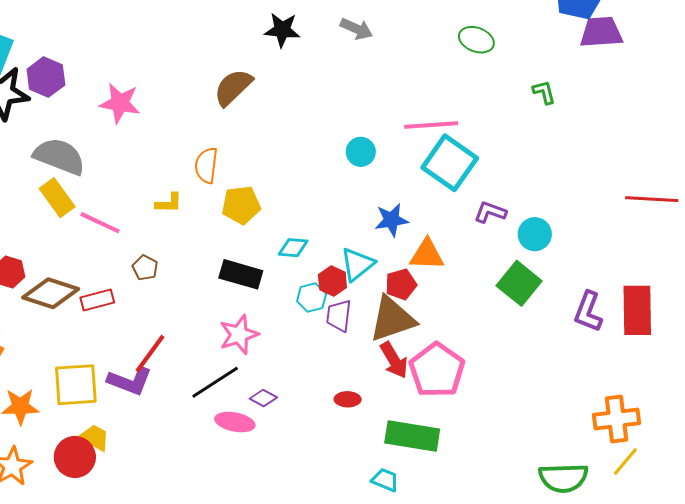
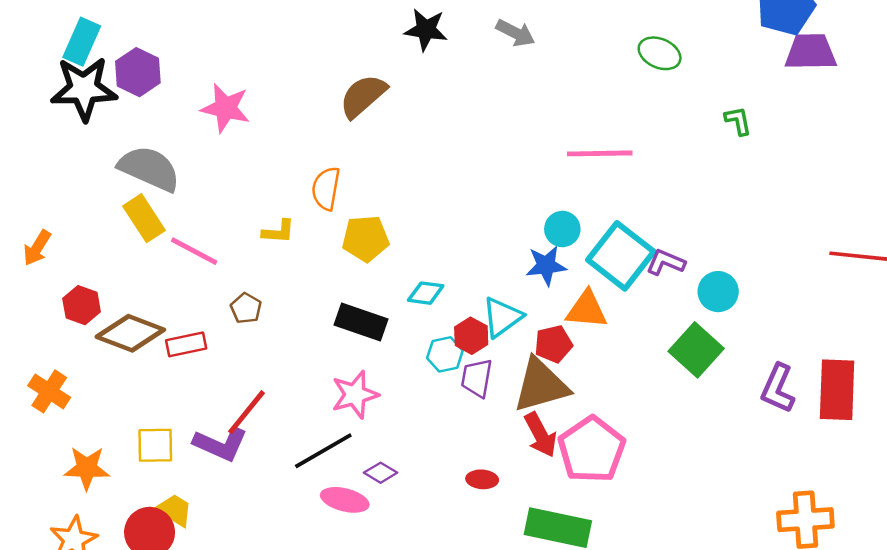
cyan circle: (361, 152) -> (562, 229), moved
cyan square: (450, 163) -> (621, 256), moved
yellow square: (76, 385) -> (155, 445), size x0.7

